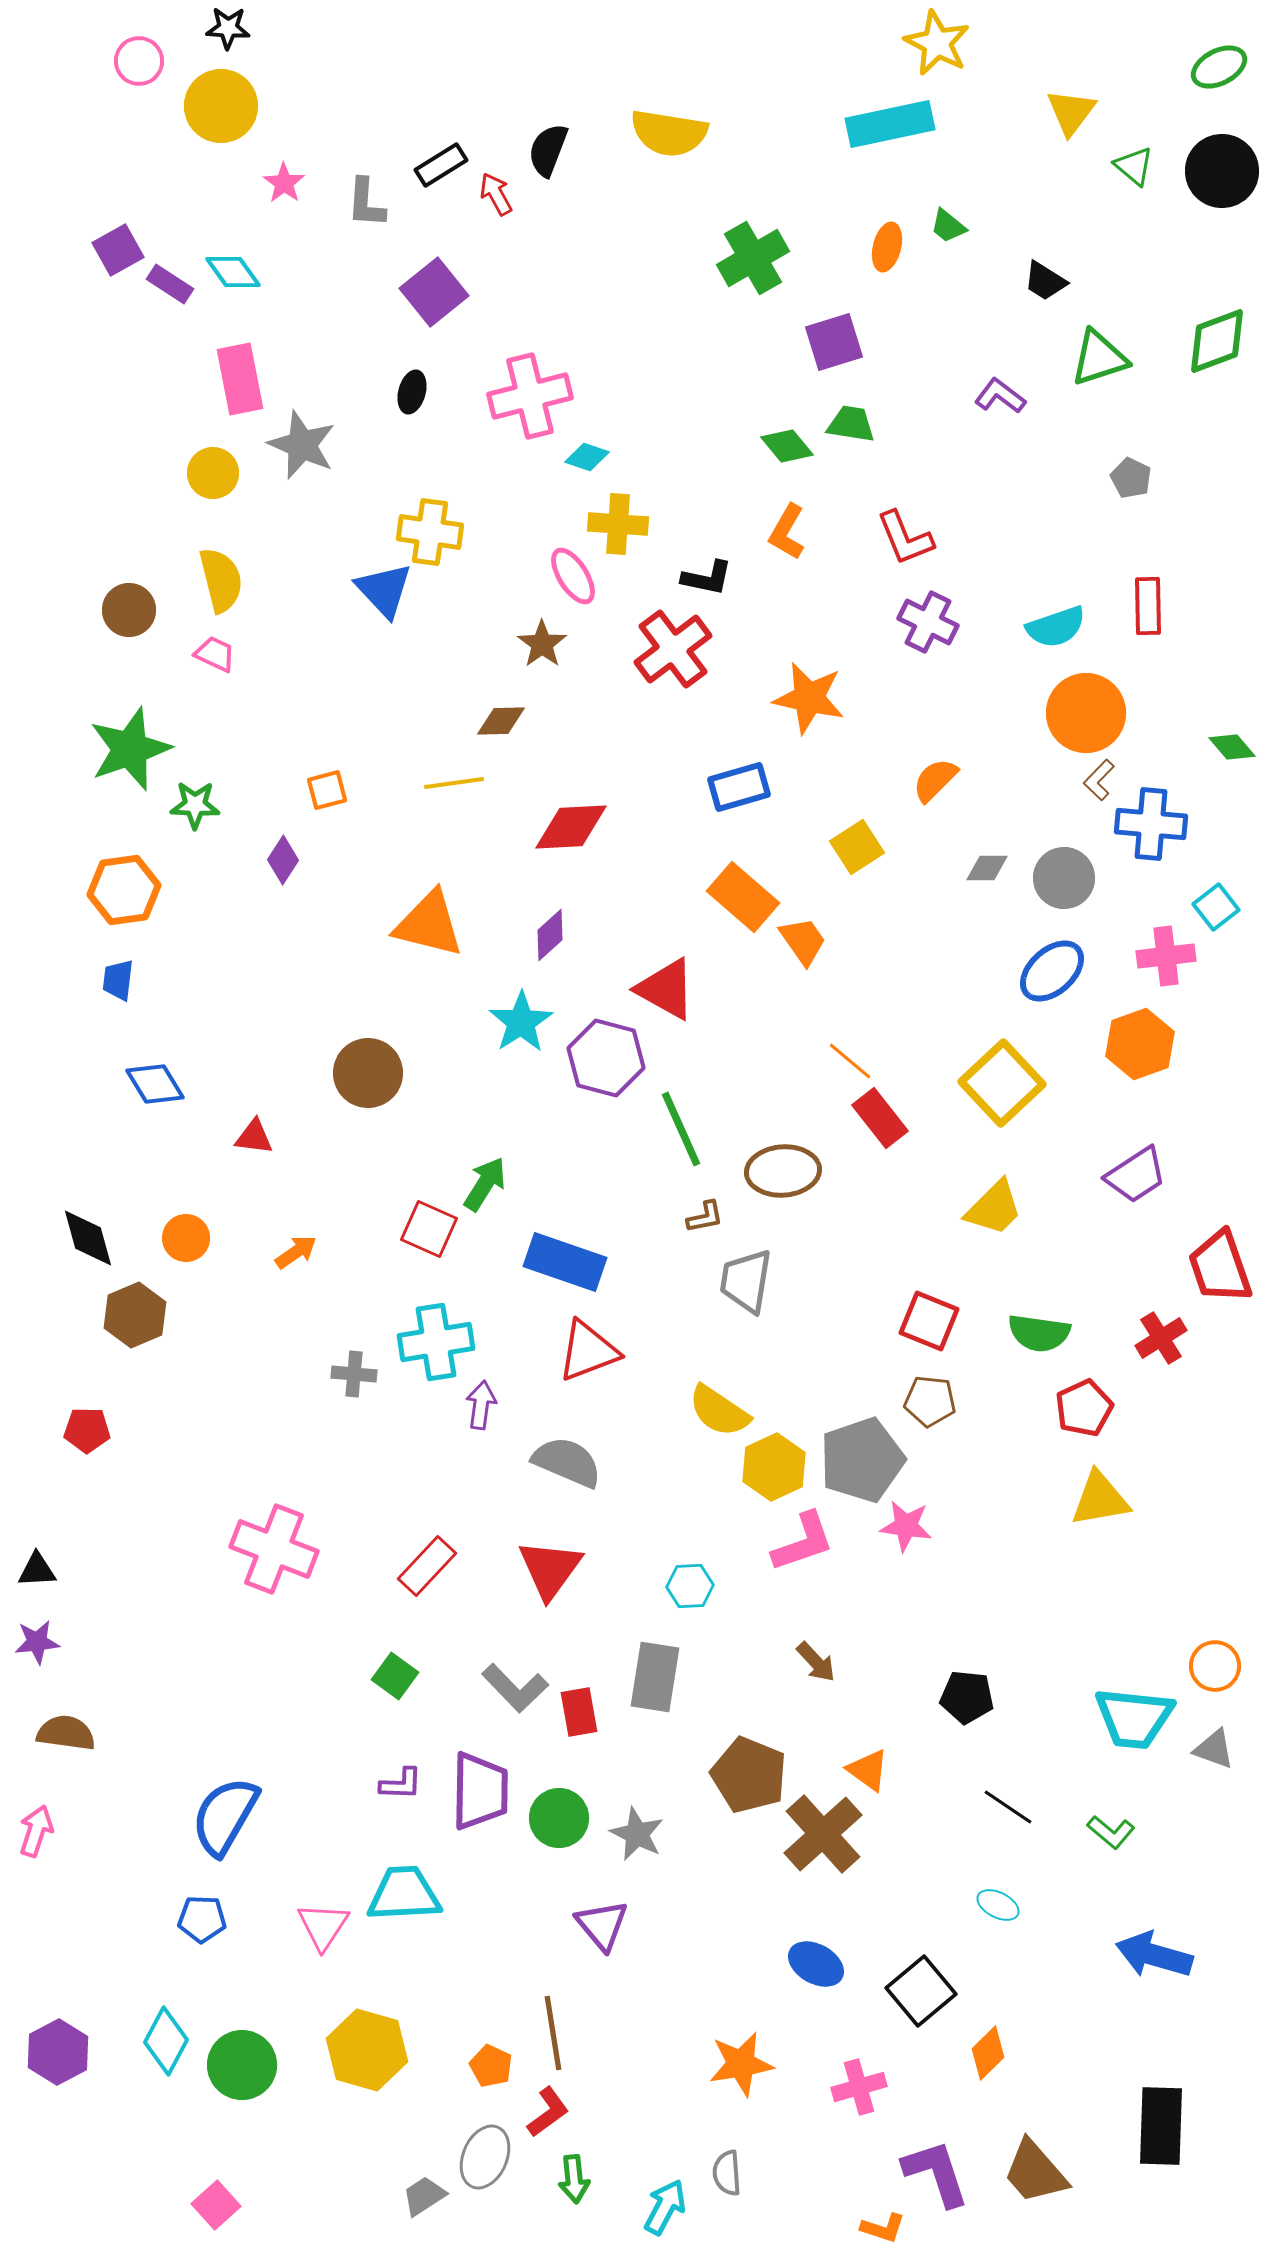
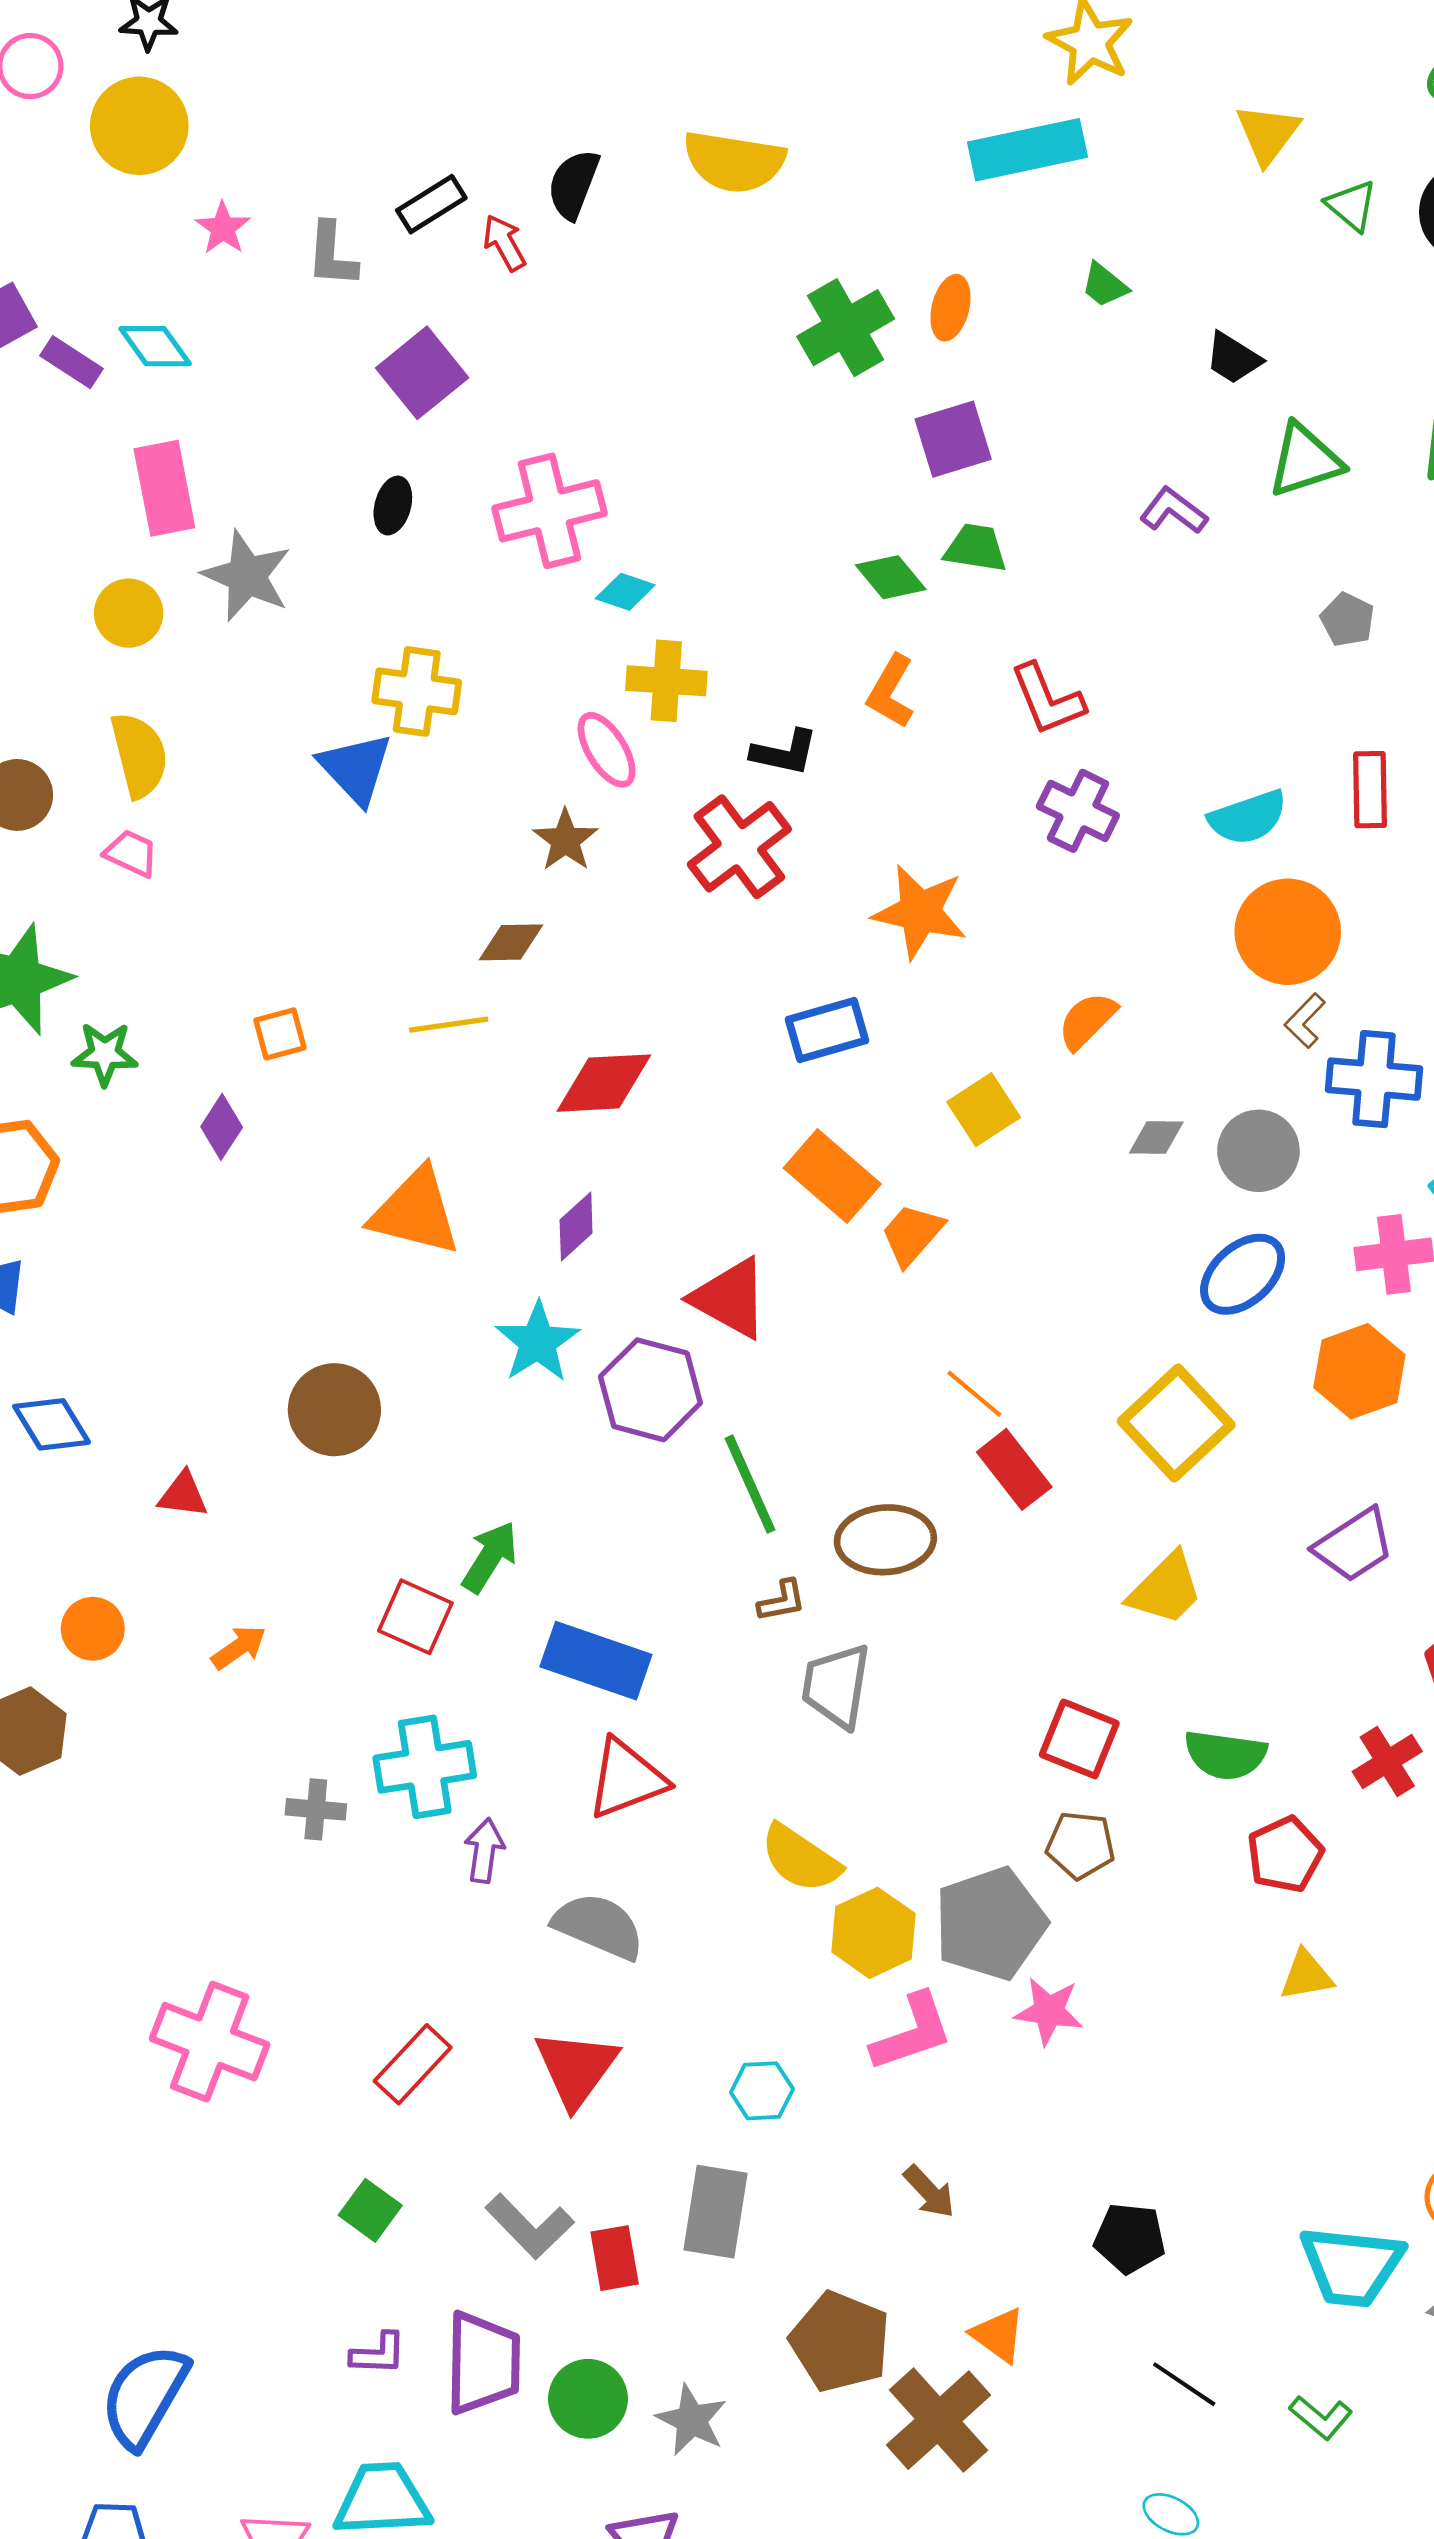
orange ellipse: (887, 247) -> (950, 308), moved
orange trapezoid: (803, 941) -> (912, 1234), turned -104
yellow triangle: (1100, 1499) -> (1306, 1975), size x0.7

